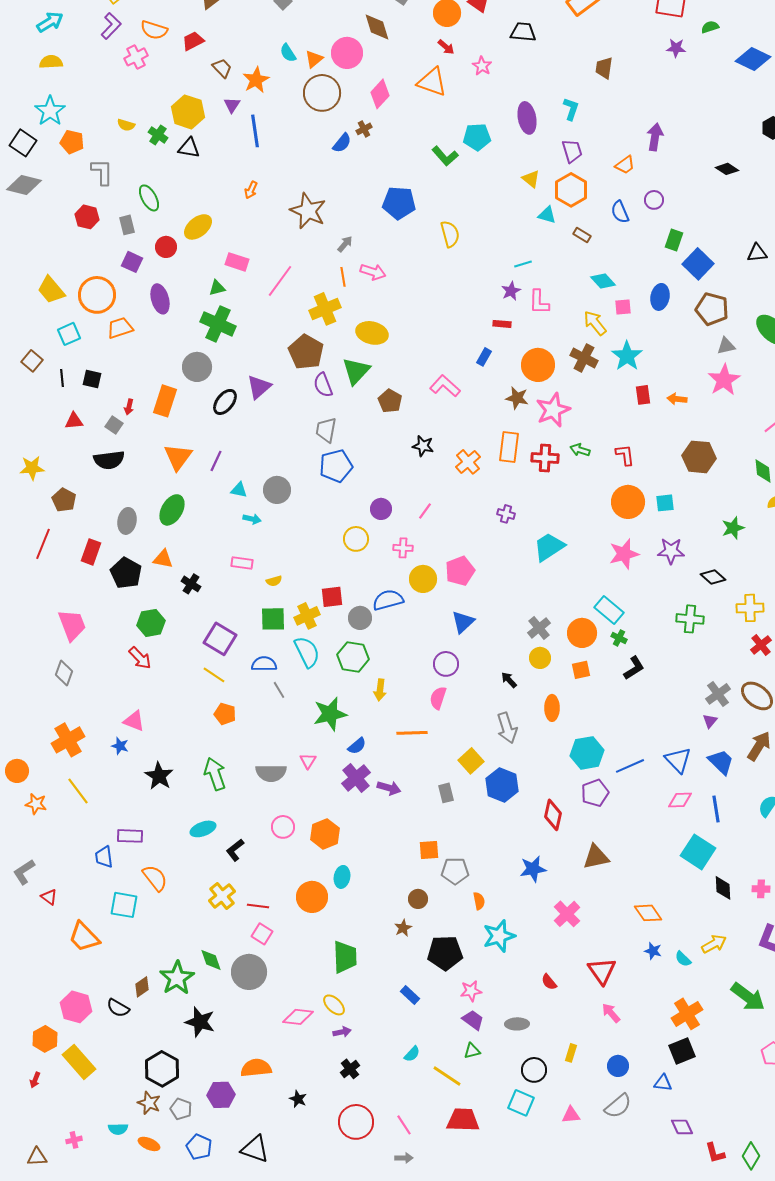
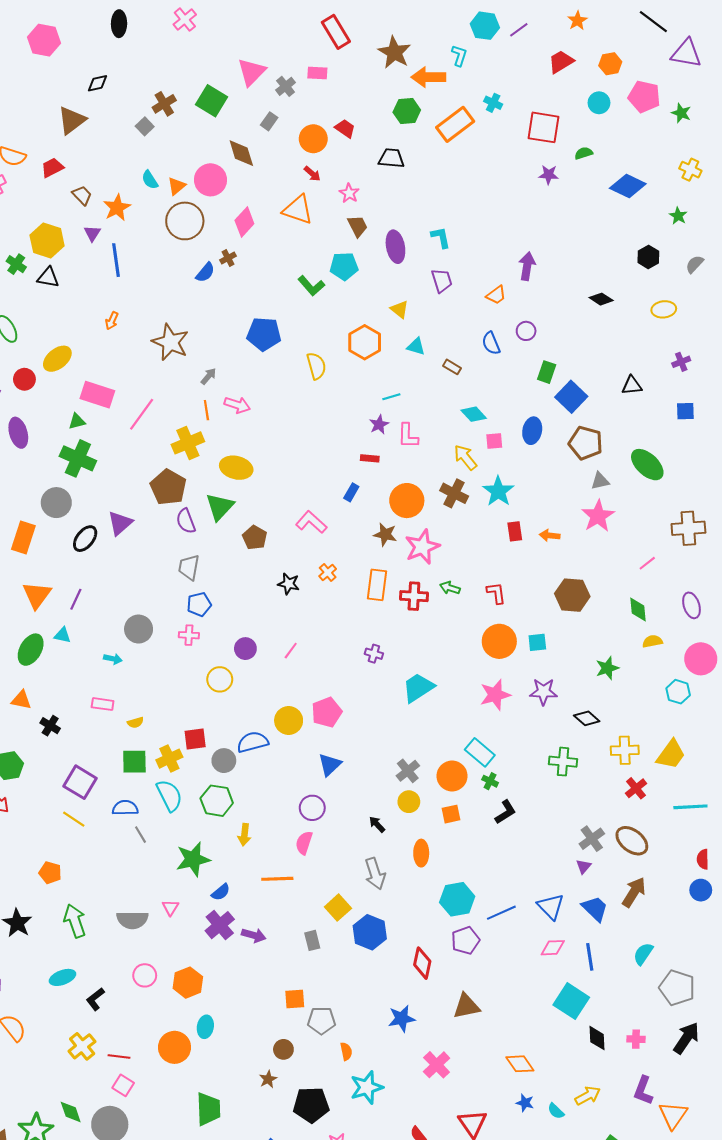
brown trapezoid: (604, 68) -> (357, 226), moved, turned 145
cyan L-shape: (571, 109) -> (441, 237), turned -30
orange hexagon: (571, 190) -> (365, 342), moved
pink rectangle: (237, 262) -> (97, 395), size x1.4
orange cross: (468, 462) -> (328, 572), moved, size x0.7
blue pentagon: (336, 466) -> (199, 604), size x0.7
cyan triangle: (239, 490) -> (62, 635), moved
pink cross: (403, 548) -> (189, 635), moved
orange pentagon: (225, 714) -> (50, 873), moved

